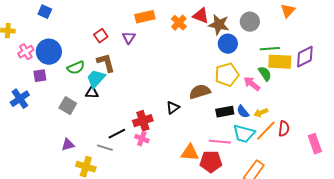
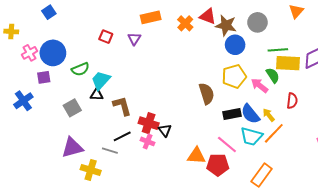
blue square: (45, 12) -> (49, 12), turned 32
red square: (101, 36) -> (106, 37), turned -32
brown L-shape: (106, 63) -> (122, 106), moved
brown semicircle: (200, 92) -> (207, 94), turned 90
gray square: (68, 106) -> (72, 108), turned 30
black triangle: (173, 108) -> (165, 130), moved, turned -32
blue semicircle: (243, 112) -> (250, 114), size x1.5
yellow arrow: (261, 113) -> (269, 115), turned 72
red cross: (143, 121) -> (149, 123), turned 36
red semicircle: (284, 129) -> (292, 101), moved
pink line: (220, 142) -> (227, 145), turned 35
purple triangle: (68, 145) -> (72, 148), size x1.6

